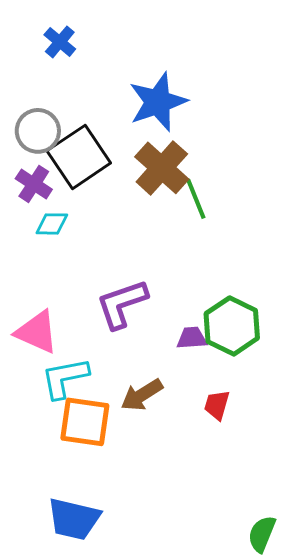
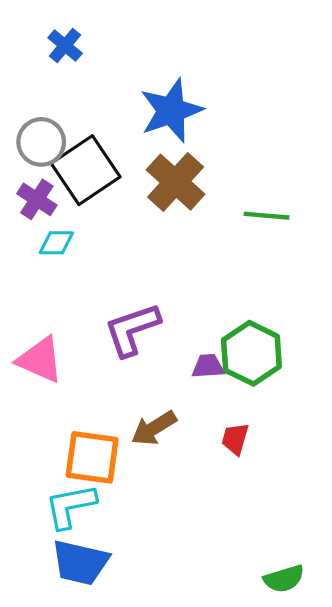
green line: (196, 199) -> (267, 216), moved, turned -63
cyan L-shape: (65, 378) -> (70, 506), moved
green semicircle: (262, 534) -> (284, 579), turned -129

